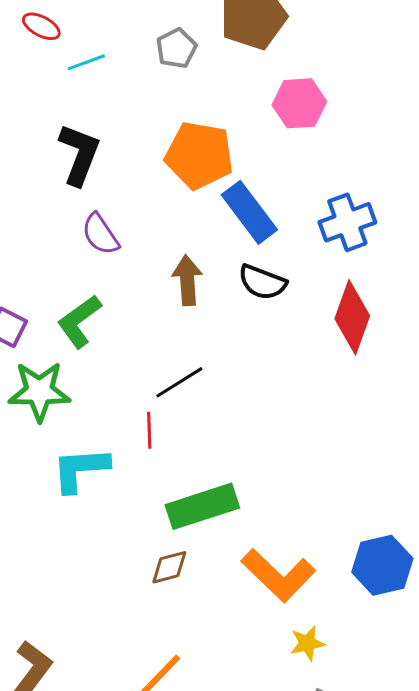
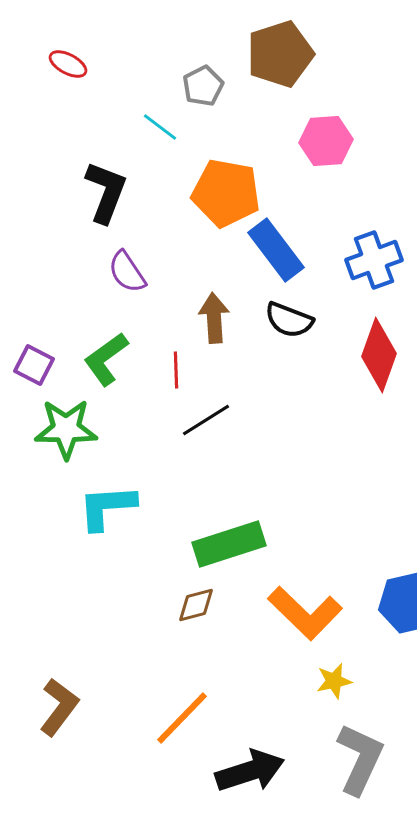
cyan line: (86, 62) -> (160, 127), moved, turned 57
red line: (149, 430) -> (176, 370), moved

